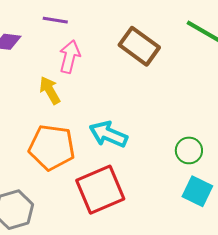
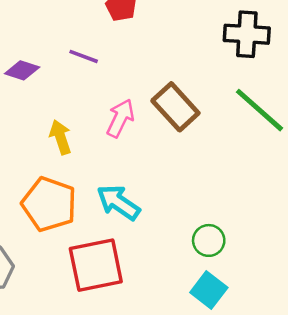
pink arrow: (70, 57) -> (120, 118), moved

